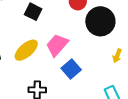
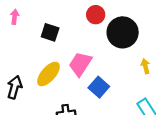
yellow arrow: (117, 56) -> (145, 66), turned 152

